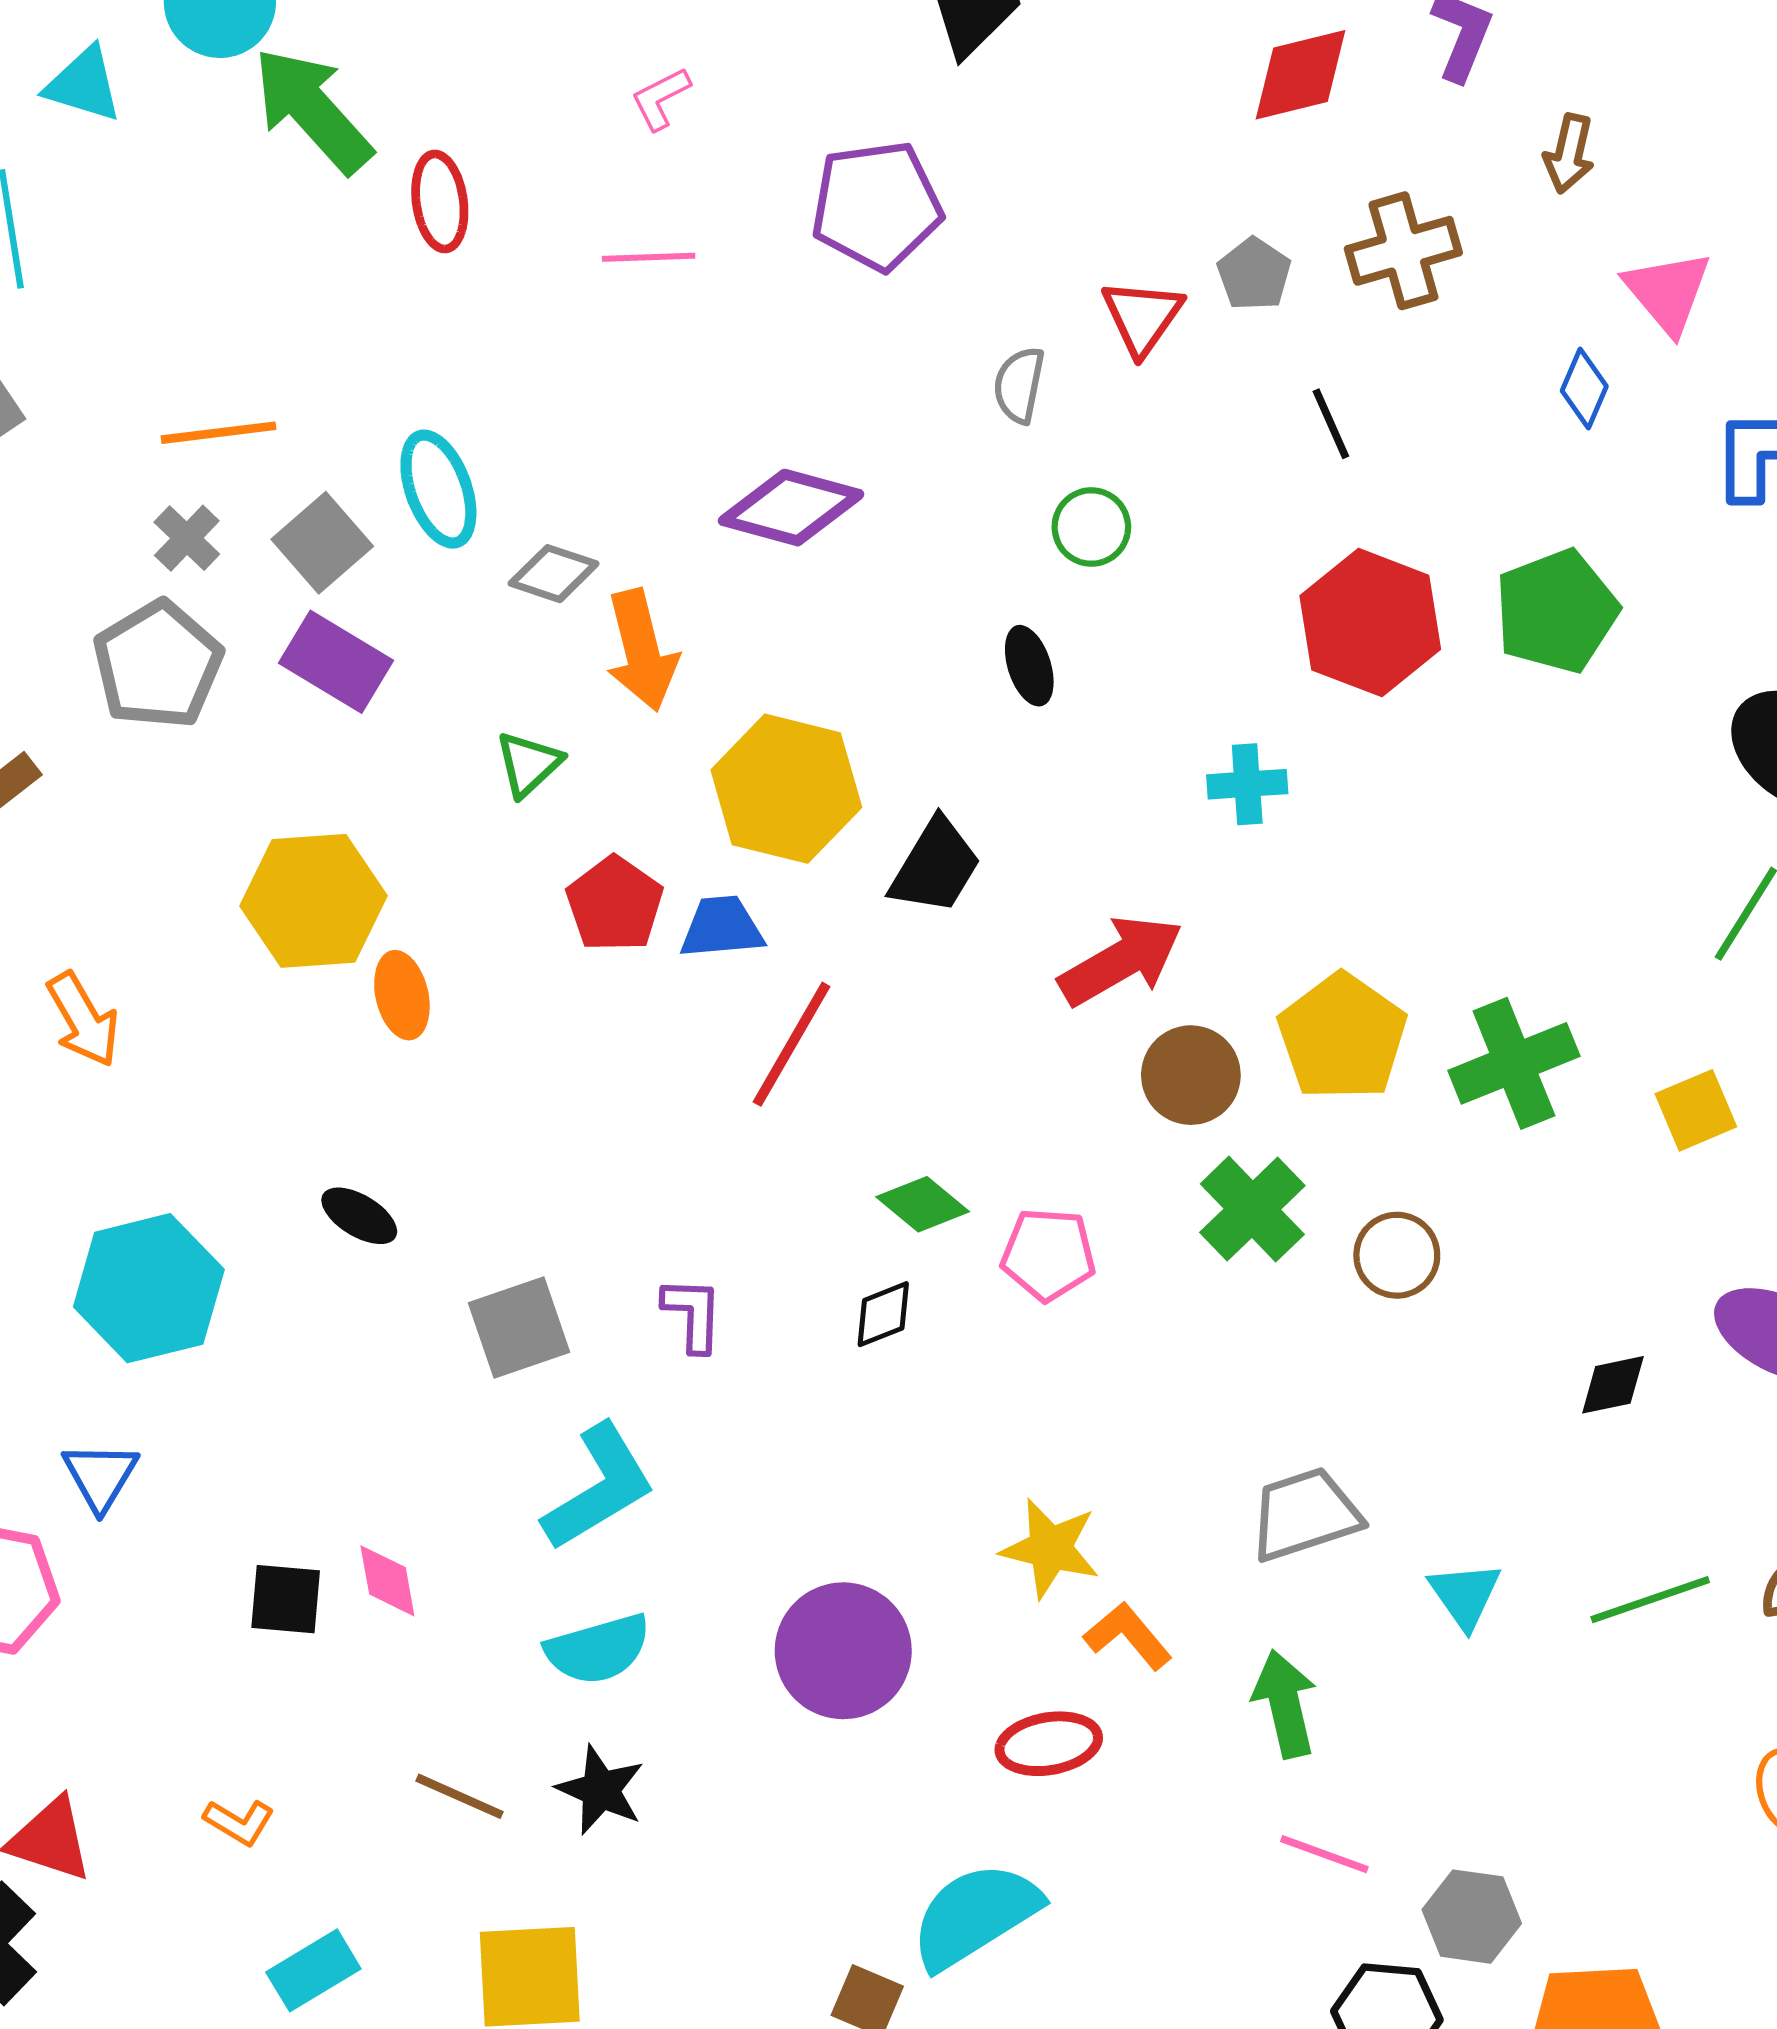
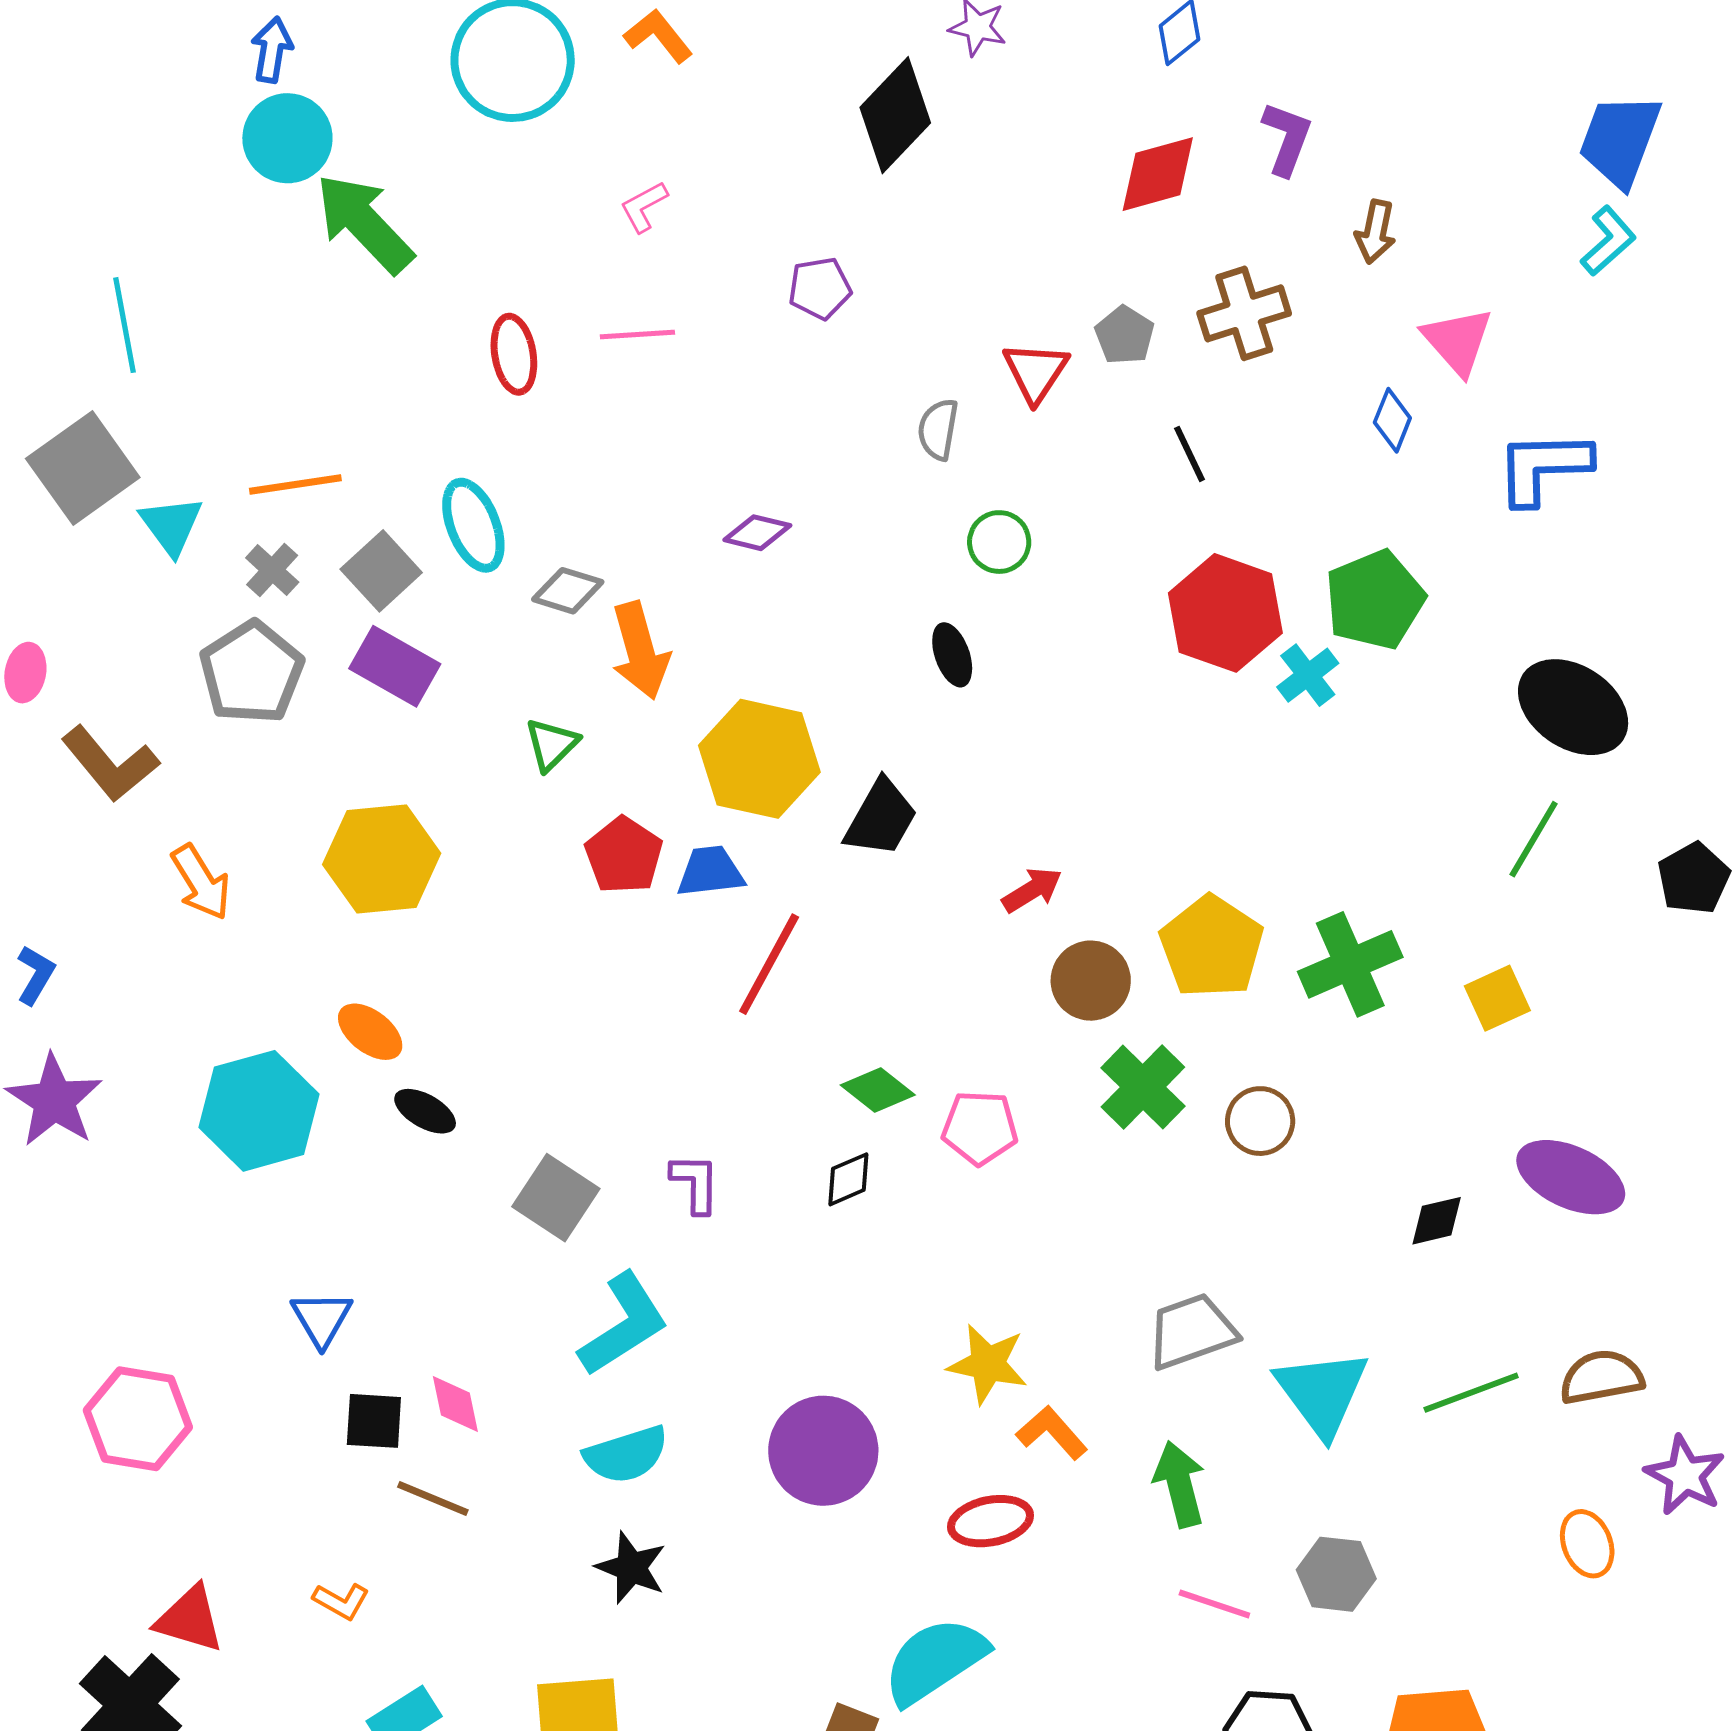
cyan triangle: (84, 84) -> (171, 525), moved, turned 38
red ellipse: (440, 201) -> (514, 354), moved
purple pentagon: (877, 206) -> (820, 288), size x0.6
purple diamond: (791, 508) -> (757, 533), size x0.6
cyan cross: (1247, 784) -> (1308, 675), moved, turned -32
red arrow: (1121, 961) -> (1032, 890), size x0.6
orange ellipse: (402, 995) -> (370, 1032), moved, turned -38
orange arrow: (83, 1020) -> (201, 882), moved
cyan hexagon: (149, 1288) -> (259, 1111), moved
gray square: (519, 1327) -> (556, 1198), turned -36
blue triangle: (100, 1476) -> (322, 1319), moved
cyan triangle: (1465, 1595) -> (1322, 1393), size x1.6
brown line: (460, 1796) -> (433, 1499), moved
gray hexagon: (1472, 1917) -> (1336, 1574), moved

